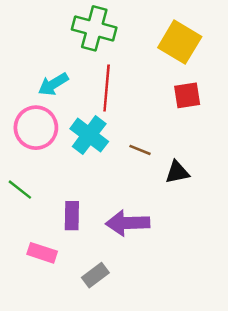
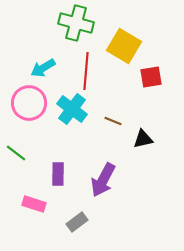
yellow square: (180, 42) -> (124, 46), moved
purple arrow: (128, 223) -> (103, 180), turned -60

